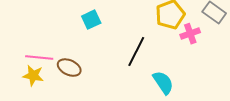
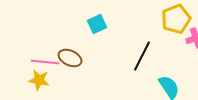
brown ellipse: (69, 68) -> (70, 58), moved

